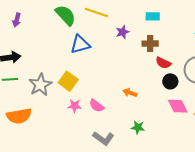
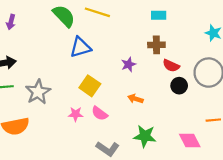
purple star: (122, 32) -> (129, 64), moved
yellow square: (68, 81) -> (90, 86), moved
pink diamond: (178, 106) -> (190, 140), moved
green star: (138, 127) -> (145, 136), size x1.5

